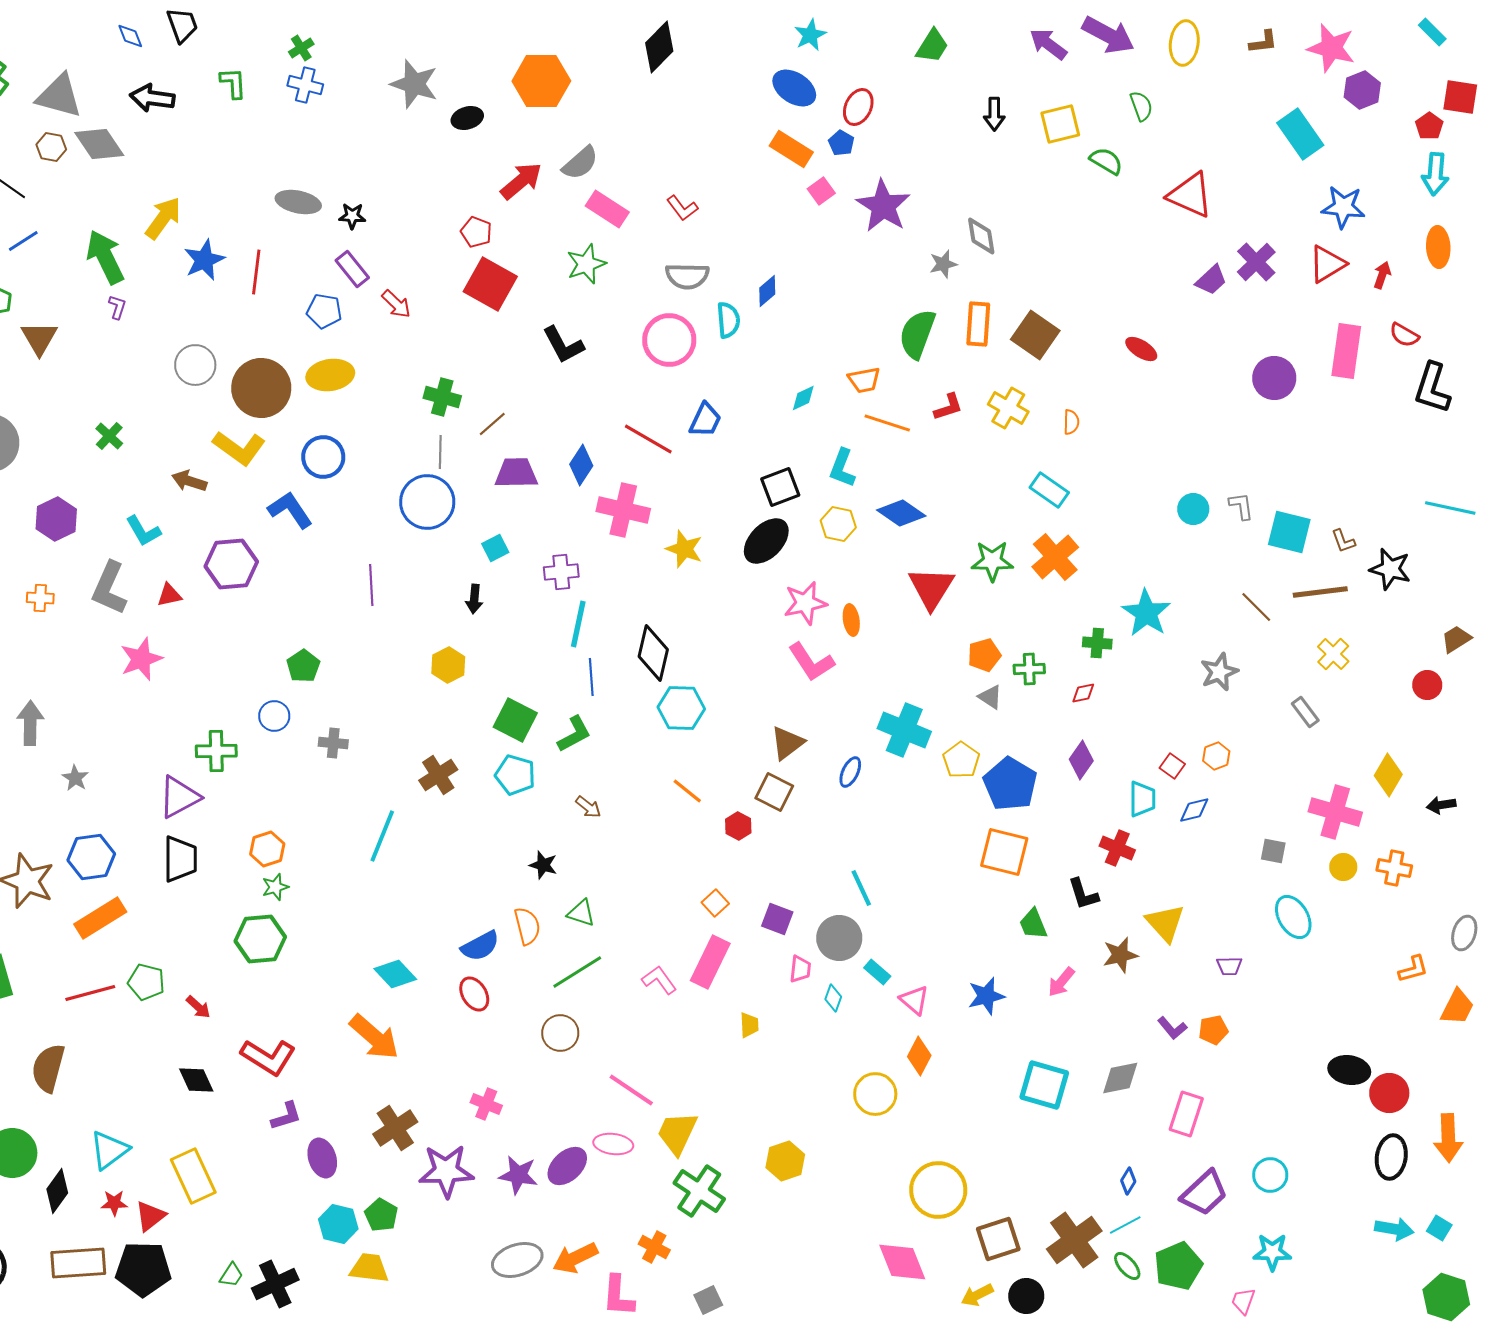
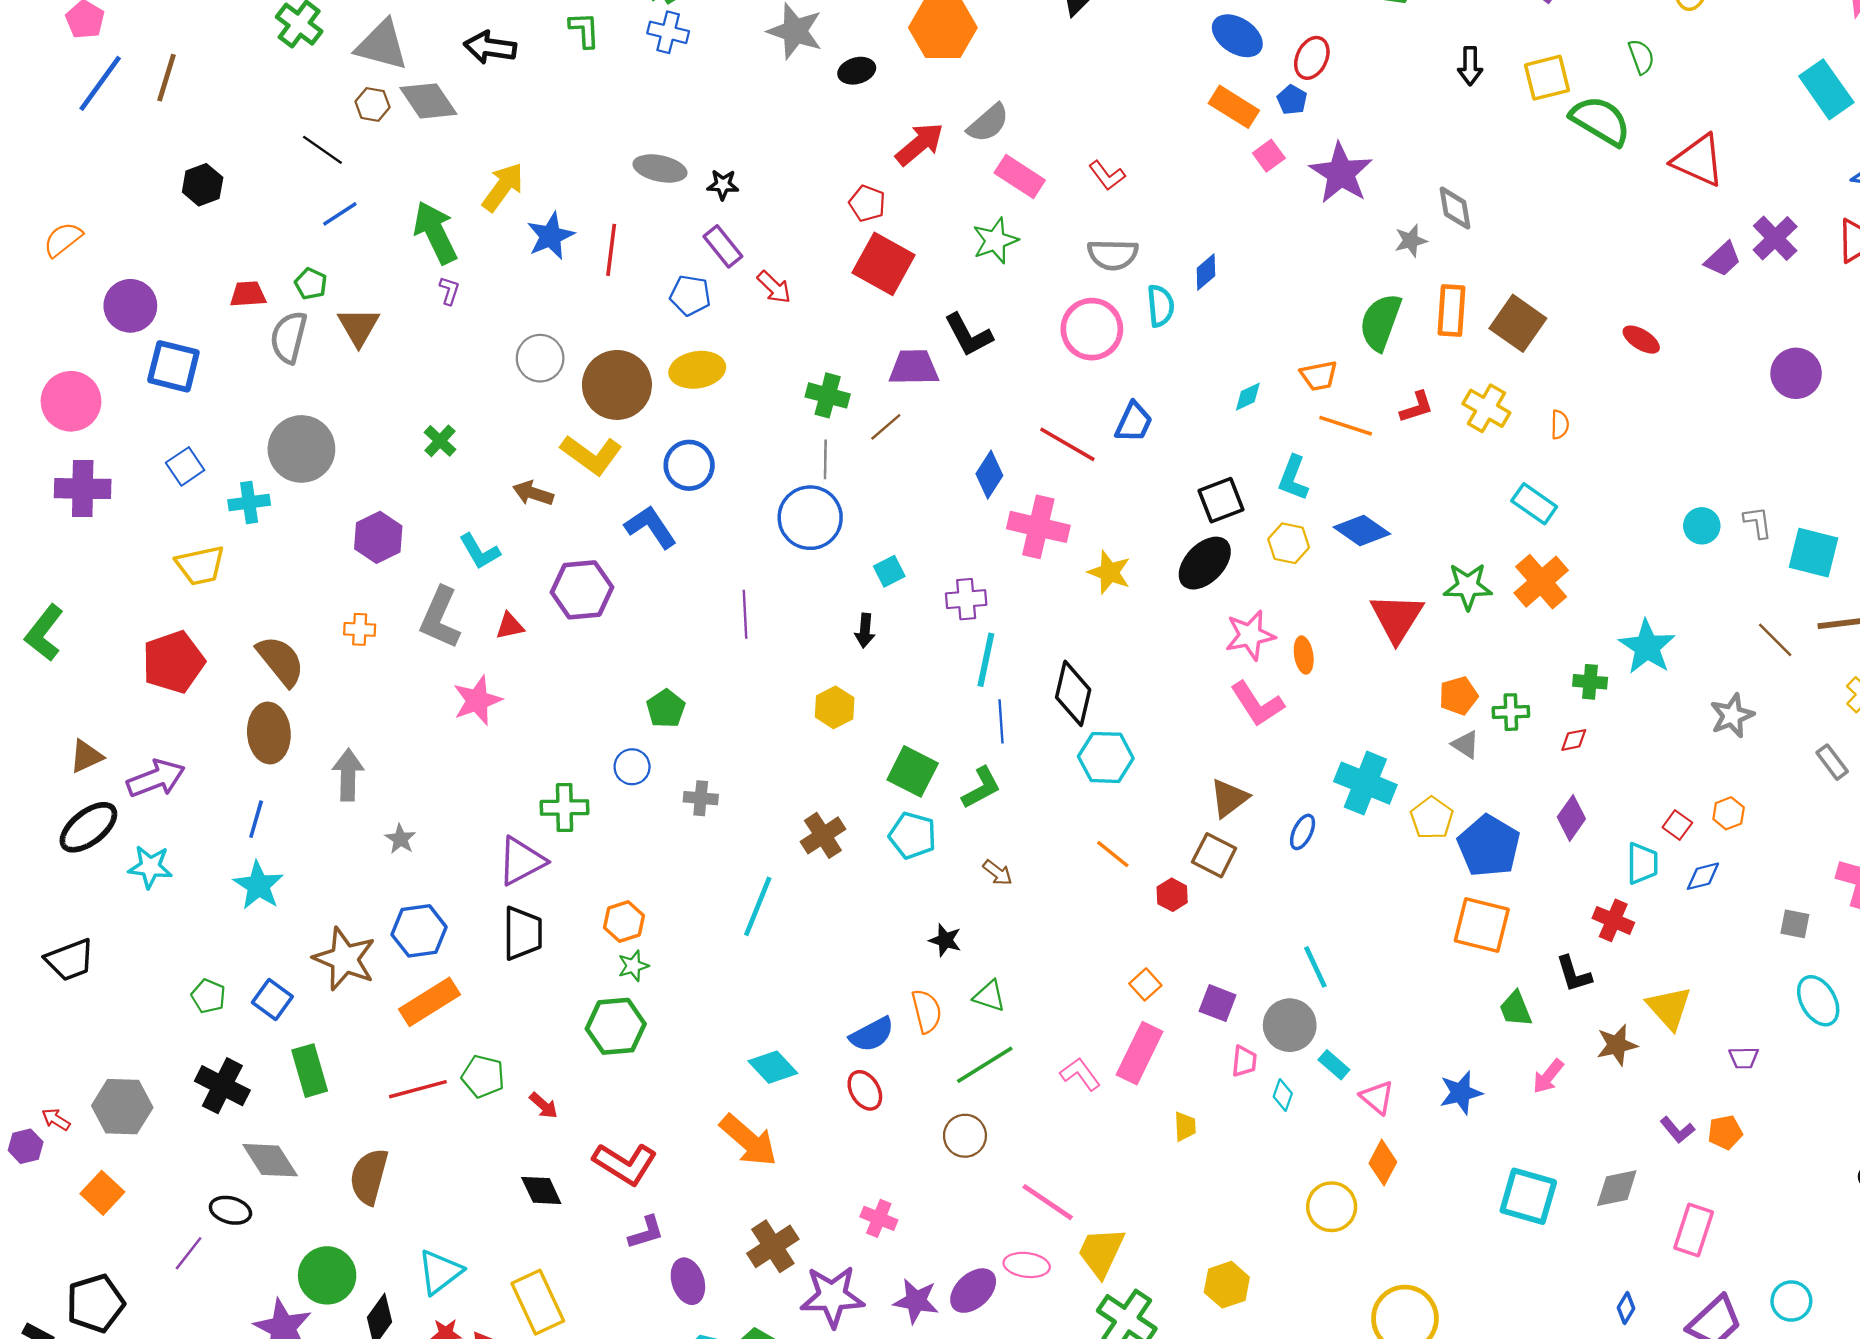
green semicircle: (1106, 161) -> (1600, 121), size x1.6
purple trapezoid: (516, 473) -> (914, 368), moved

